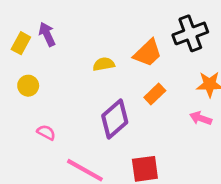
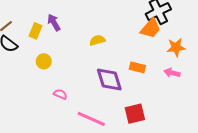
orange trapezoid: (148, 53) -> (151, 28), moved
orange rectangle: (155, 94) -> (137, 67), moved, turned 63
purple diamond: (115, 119) -> (109, 79), turned -60

